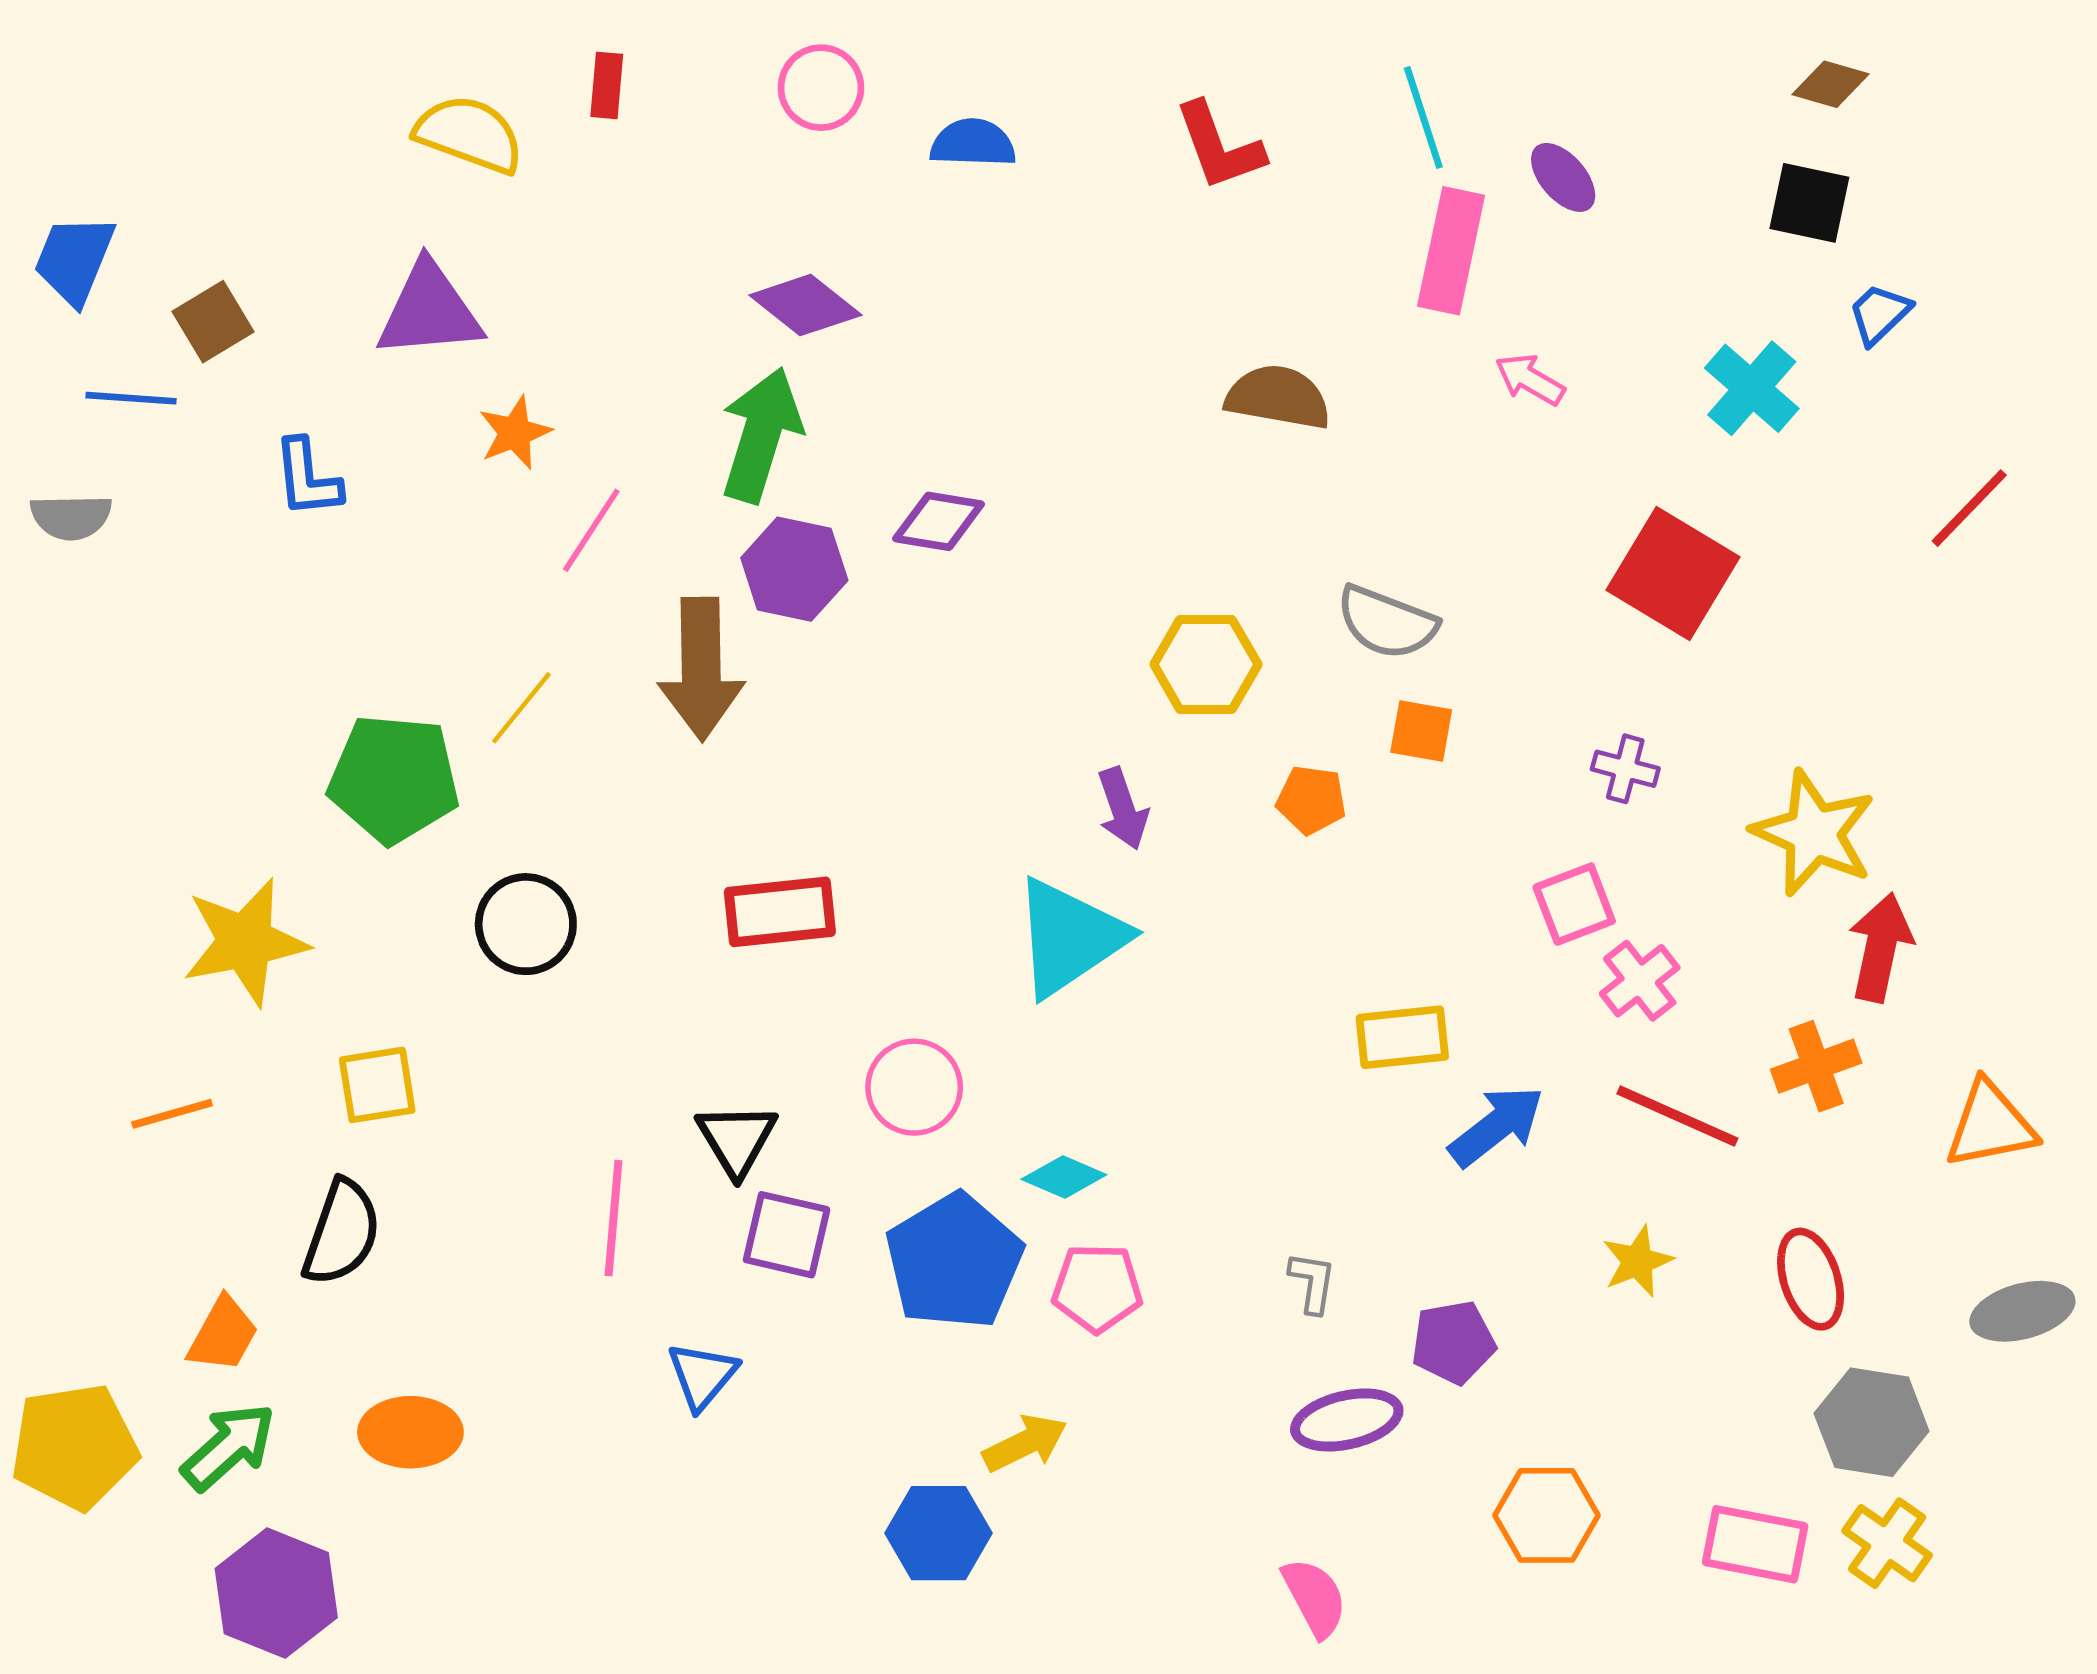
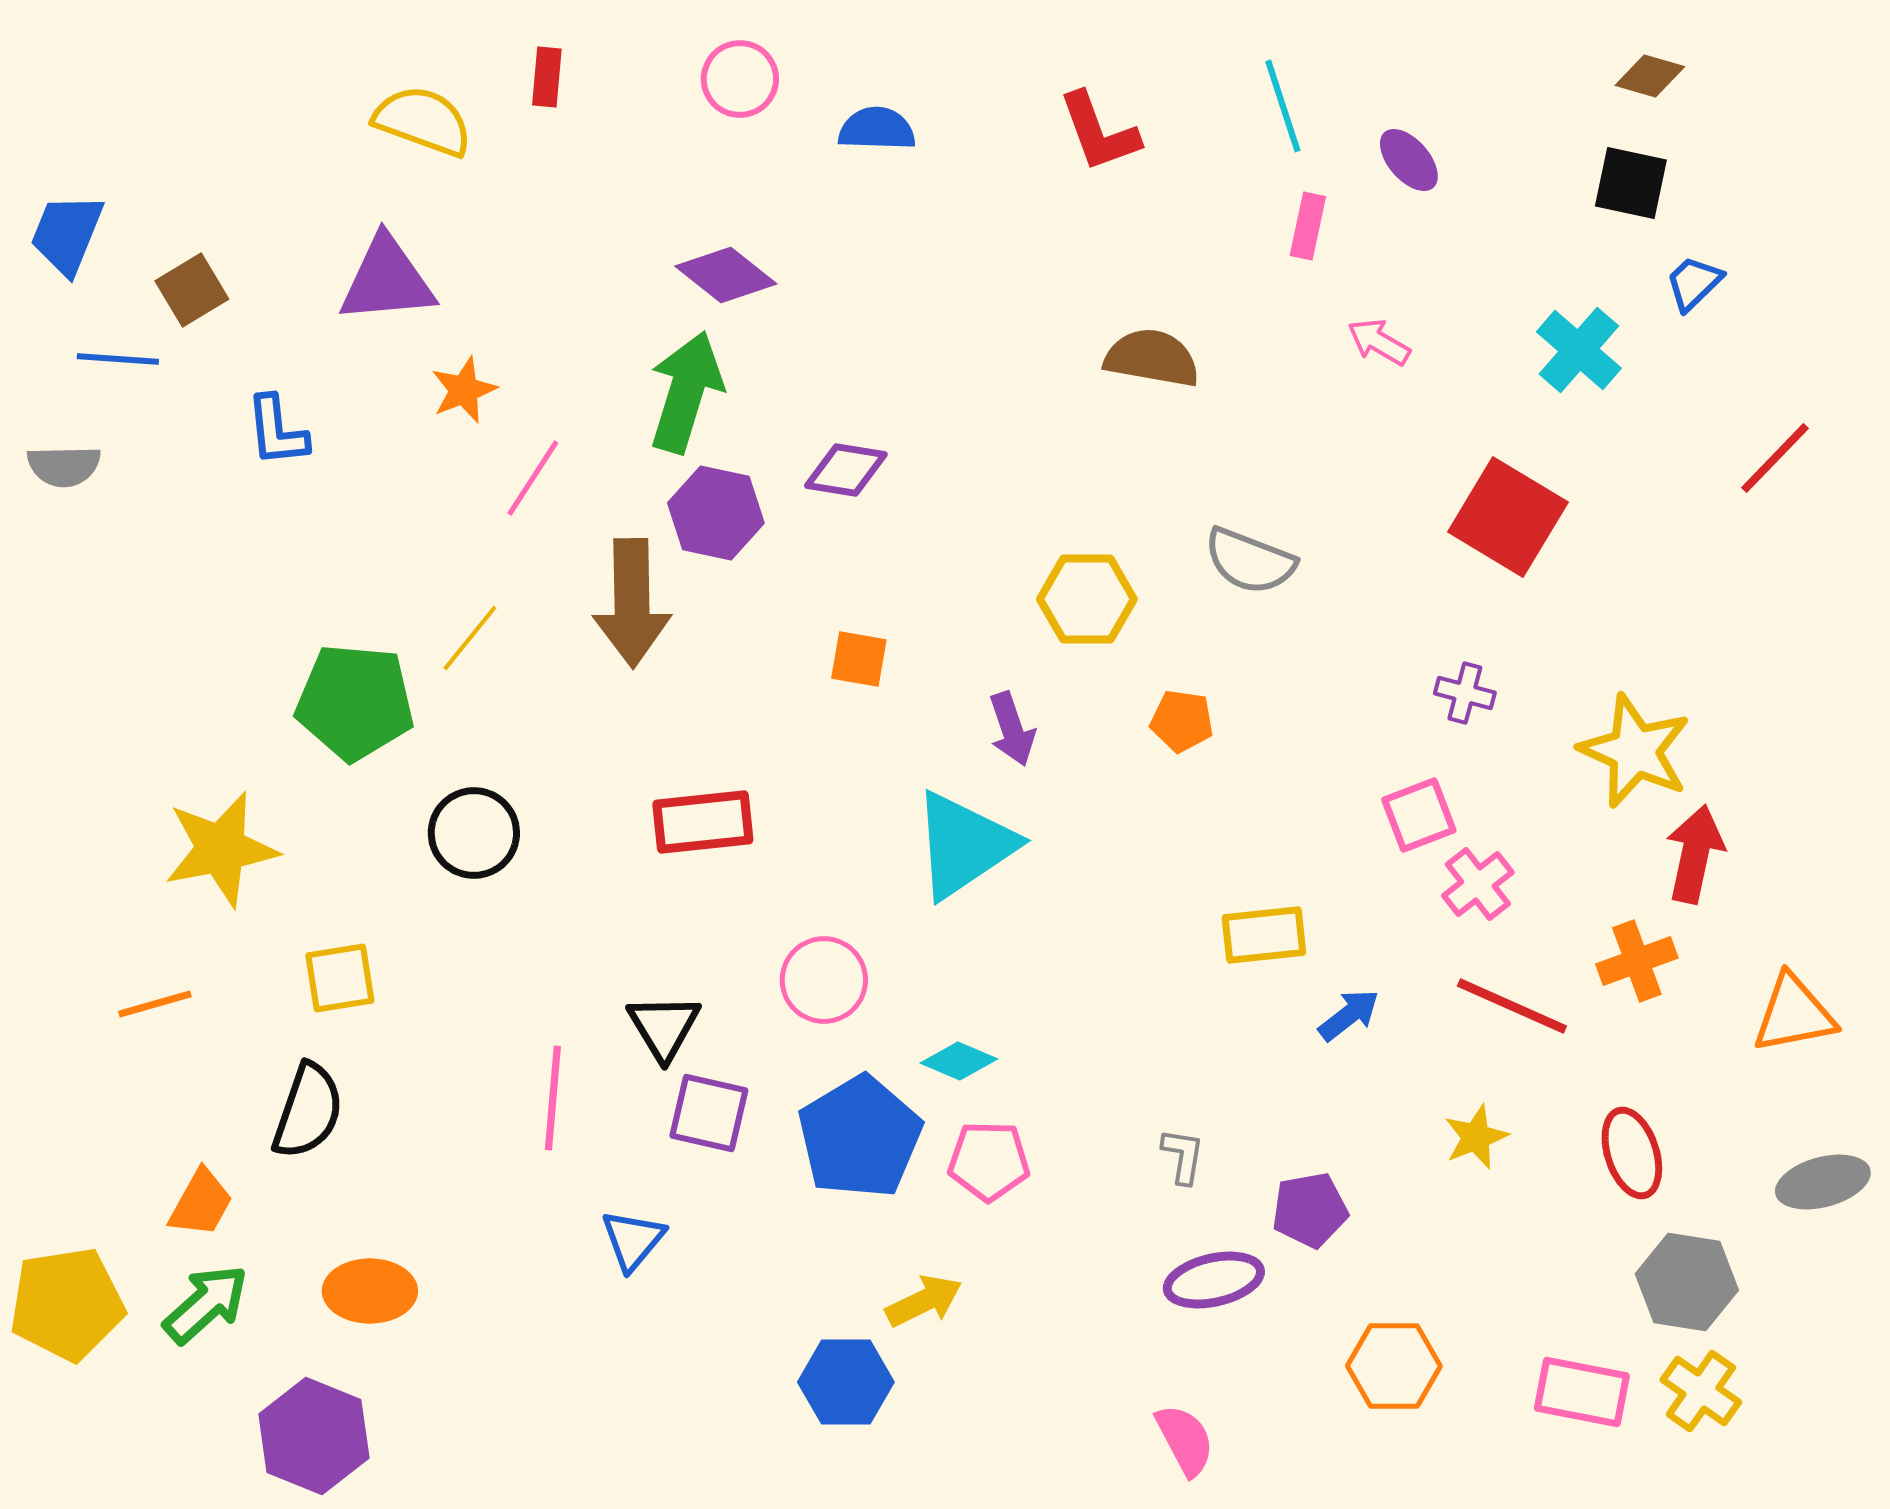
pink rectangle: (1451, 251) -> (1308, 226), size x0.6
orange square: (1421, 731) -> (859, 659), moved
blue arrow: (1497, 1126) -> (1349, 1015), size x0.7
purple hexagon: (276, 1593) -> (314, 1436), moved

